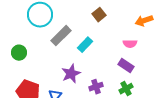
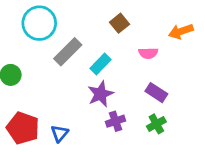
pink semicircle: (130, 44) -> (148, 53), moved
purple star: (71, 74) -> (101, 94), moved

